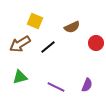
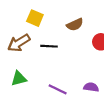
black line: (48, 47) -> (49, 46), turned 42
purple semicircle: (87, 85) -> (91, 87), turned -104

